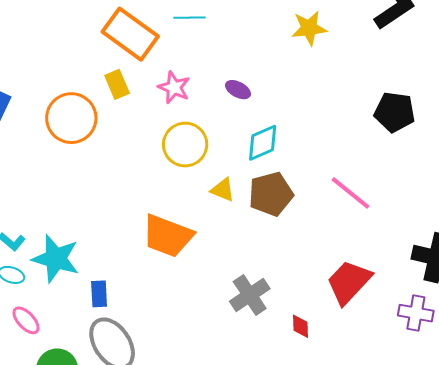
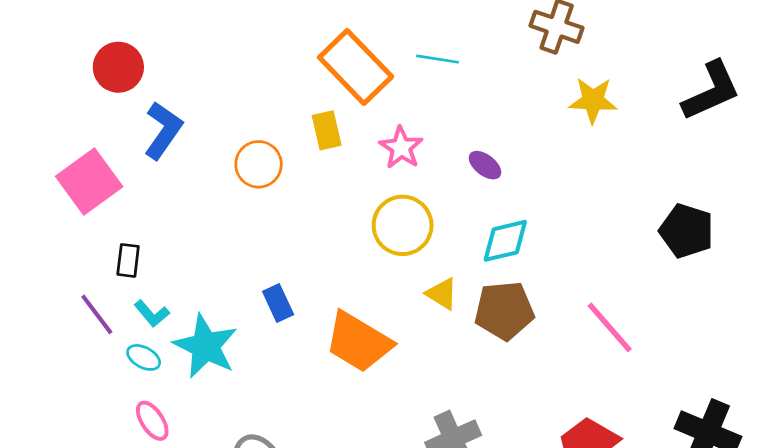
orange circle: (71, 118) -> (259, 164), size x0.7
blue rectangle: (99, 294) -> (278, 303), moved, turned -32

